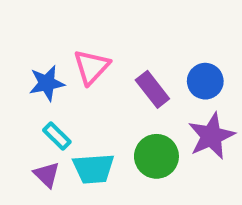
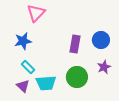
pink triangle: (91, 67) -> (36, 13), moved
purple rectangle: (152, 89) -> (75, 44), turned 48
purple star: (211, 136) -> (104, 67), size x0.6

